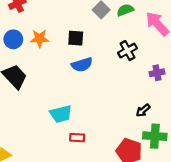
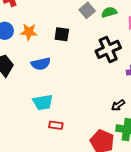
black cross: (127, 51) -> (108, 49), size x1.4
blue semicircle: (82, 65) -> (41, 64), moved

